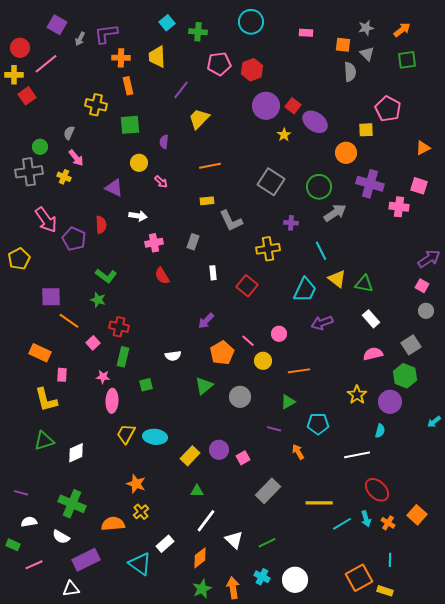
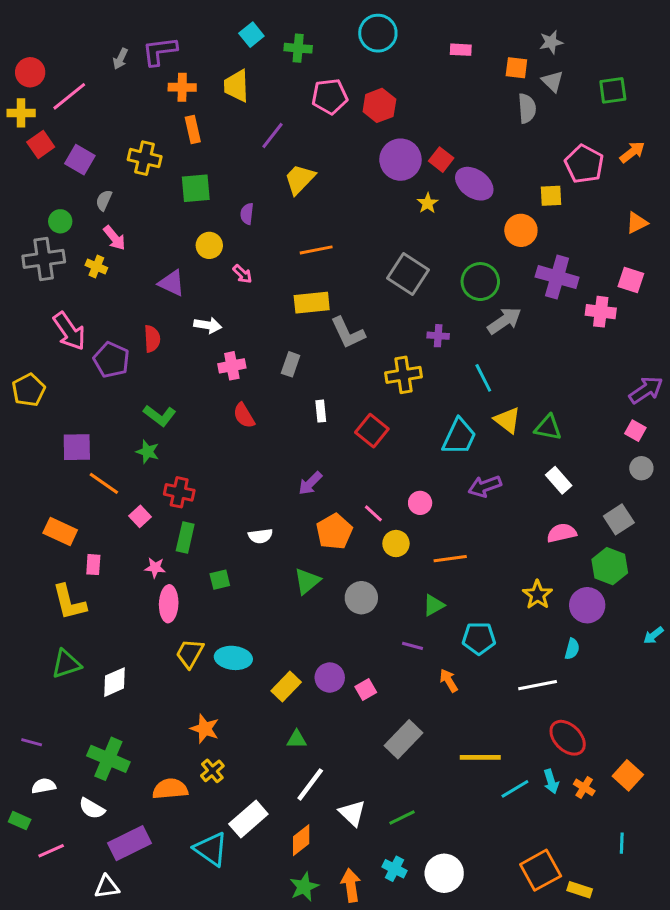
purple square: (57, 25) -> (80, 160), moved
orange arrow: (402, 30) -> (632, 152), moved
yellow rectangle: (207, 201) -> (312, 303), size x1.6
white rectangle: (165, 544) -> (248, 819), size x1.4
cyan line: (390, 560) -> (622, 843), moved

